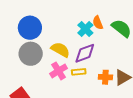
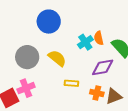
blue circle: (30, 28) -> (49, 22), moved
purple diamond: (85, 53) -> (103, 67), moved
pink cross: (59, 71) -> (26, 88), moved

